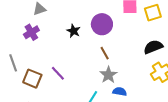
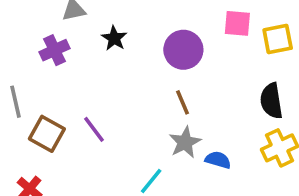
black star: (74, 31) -> (114, 38), moved
black semicircle: (153, 47) -> (271, 101), turned -84
blue semicircle: (120, 92) -> (218, 160), moved

